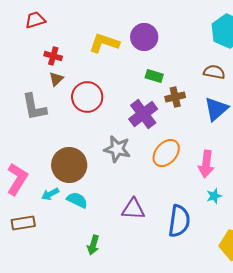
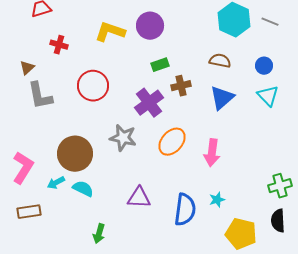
green rectangle: (154, 76) -> (160, 65), turned -36
brown triangle: (56, 79) -> (27, 68), moved
cyan star: (214, 196) -> (217, 200), moved

